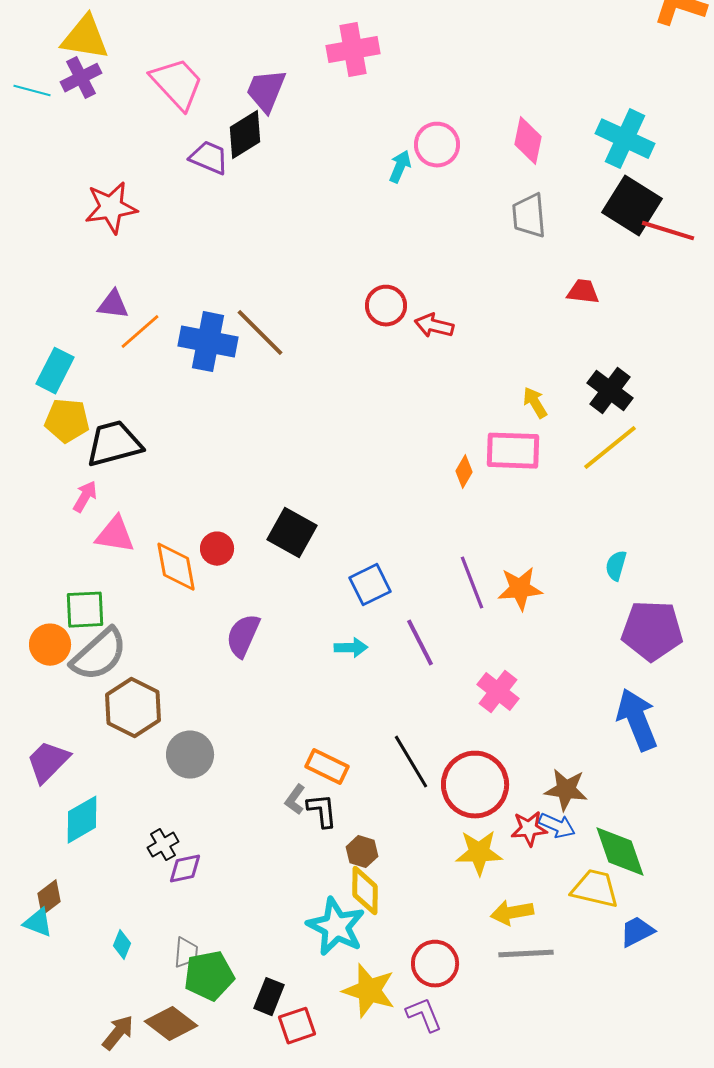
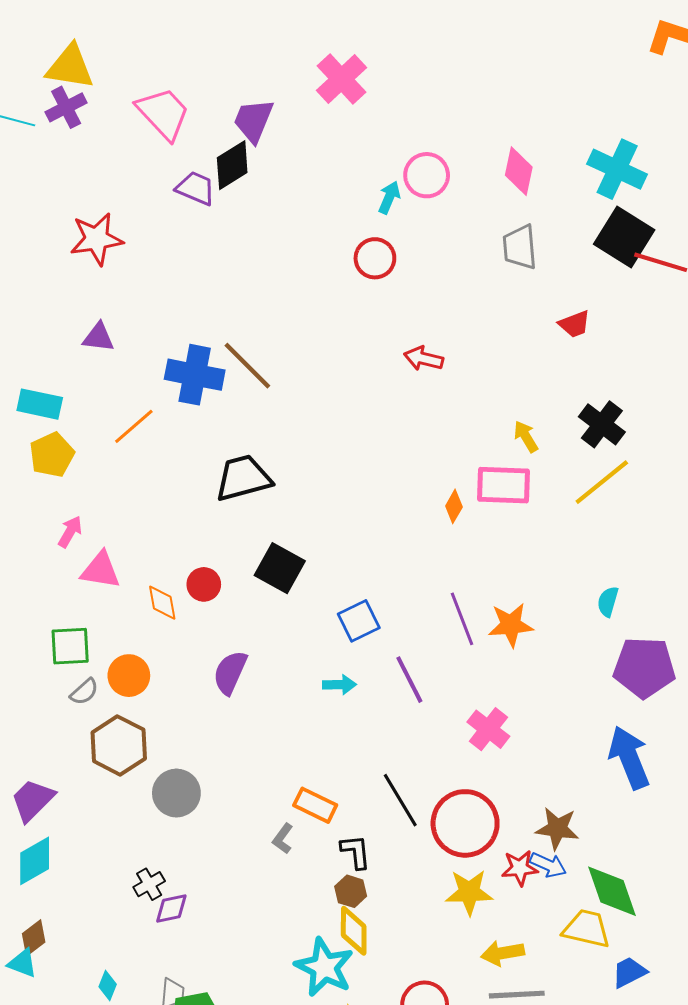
pink cross: (353, 50) -> (342, 79), turned -33
red trapezoid: (583, 292) -> (574, 324), turned 152
red circle: (386, 306) -> (375, 258), moved
orange line: (140, 332) -> (134, 426), moved
cyan rectangle: (55, 371) -> (40, 404), turned 75
yellow pentagon: (67, 421) -> (52, 455), turned -30
black trapezoid: (114, 444) -> (243, 478), moved
orange diamond: (176, 567) -> (162, 603), size x0.7
orange circle: (50, 645) -> (129, 676), moved
gray semicircle: (99, 655) -> (84, 692), size x0.5
black L-shape: (322, 811) -> (356, 852), moved
cyan diamond: (82, 820) -> (35, 861), moved

